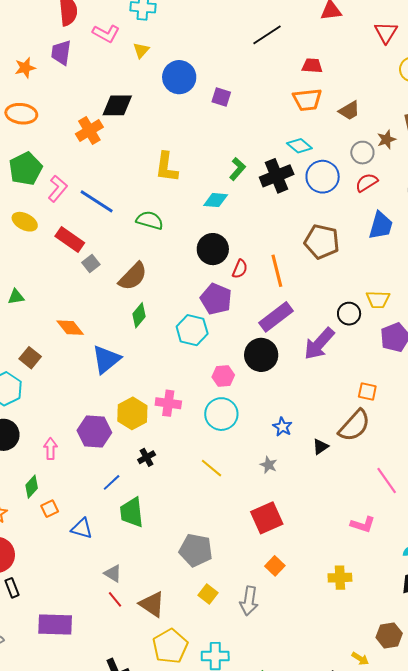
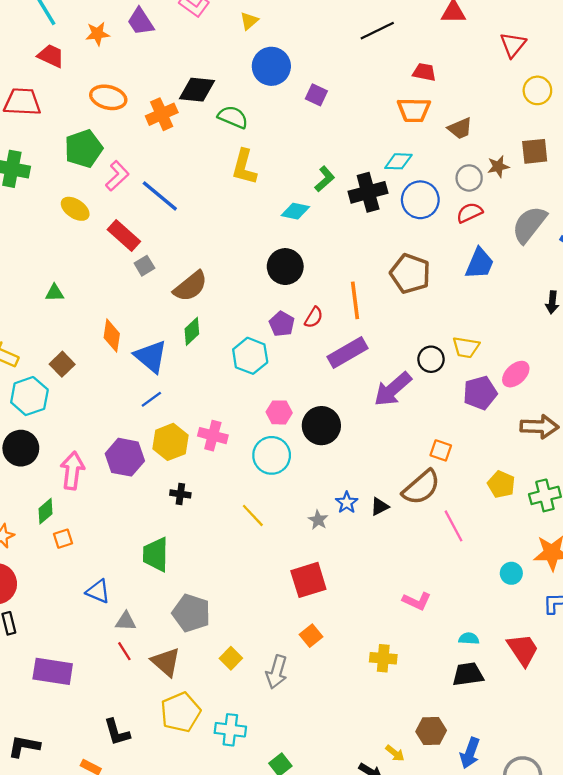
yellow triangle: (141, 50) -> (249, 21), moved
purple trapezoid: (61, 53) -> (141, 22), turned -48
orange ellipse: (21, 114) -> (108, 97), moved
cyan diamond: (299, 146) -> (398, 161), turned -45
green semicircle: (150, 220) -> (233, 117), moved
red semicircle: (240, 269) -> (314, 317), moved
purple pentagon: (216, 299) -> (282, 324), size x0.7
orange diamond: (70, 328) -> (112, 336), turned 40
black circle: (261, 355) -> (321, 426), moved
blue triangle: (106, 359) -> (151, 356), moved, turned -48
blue star: (282, 427) -> (347, 503), moved
pink arrow: (50, 449) -> (72, 471), size x1.5
black cross: (147, 457) -> (180, 494), turned 30
pink line: (387, 480) -> (454, 526), moved
blue line: (112, 482) -> (151, 399), moved
blue triangle: (82, 529) -> (98, 591), moved
gray pentagon: (196, 550) -> (191, 613), moved
gray triangle: (113, 573) -> (126, 621), turned -36

